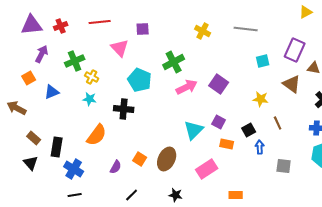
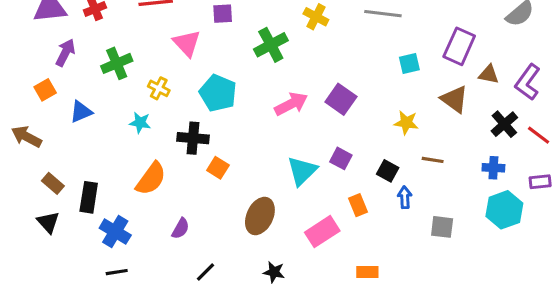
green cross: (174, 62) -> (271, 45), moved
yellow cross: (92, 77) -> (159, 88), moved
brown line: (278, 123) -> (433, 160), turned -56
black square: (249, 130) -> (388, 171), turned -32
orange rectangle: (227, 144) -> (358, 205), moved, turned 56
orange square: (140, 159) -> (218, 168), moved

